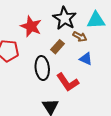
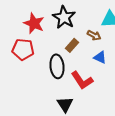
black star: (65, 18) -> (64, 17), moved
red star: (31, 26) -> (34, 23), moved

